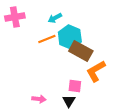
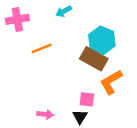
cyan arrow: (55, 18) -> (64, 11), moved
cyan hexagon: (70, 37) -> (102, 40), moved
orange line: (47, 39) -> (42, 48), moved

